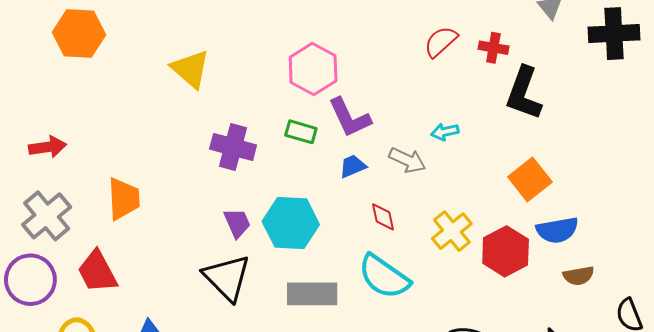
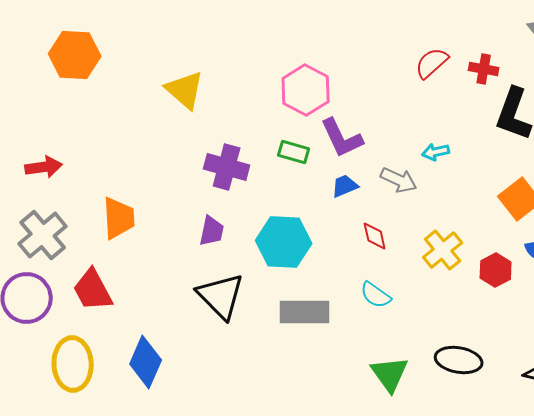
purple trapezoid: (237, 223) -> (212, 231), moved, turned 36
red hexagon: (506, 251) -> (496, 270), size x0.7
cyan semicircle: (384, 277) -> (376, 295), size x0.6

